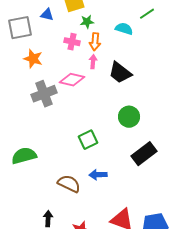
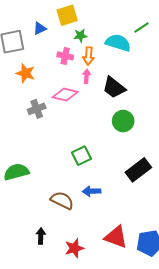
blue triangle: (47, 15) -> (40, 28), turned -40
cyan semicircle: (124, 29) -> (118, 43), size x1.4
gray cross: (44, 94) -> (37, 109), size x0.7
green circle: (129, 117) -> (123, 121), moved

